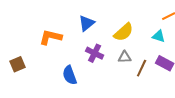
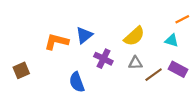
blue triangle: (87, 23) -> (84, 35), moved
brown line: (142, 68) -> (154, 75), turned 30

